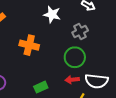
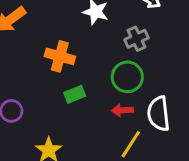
white semicircle: (96, 81) -> (159, 114), turned 75
green rectangle: (41, 87) -> (75, 94), moved

